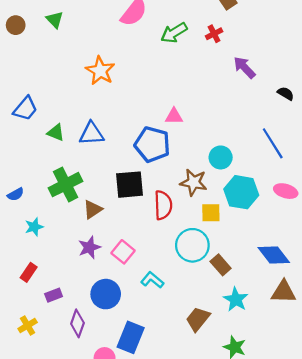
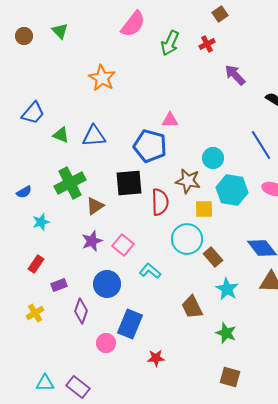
green arrow: (174, 33) -> (170, 43), turned -35
brown trapezoid: (198, 319) -> (192, 307), turned -65

